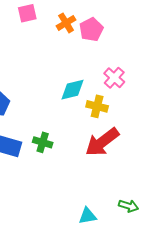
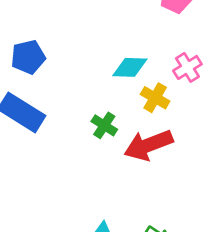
green cross: (43, 142) -> (104, 125), moved

